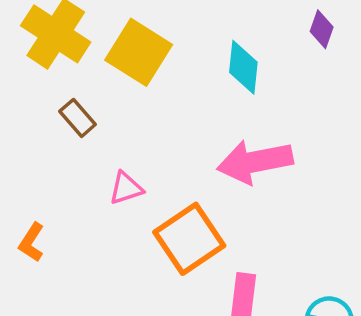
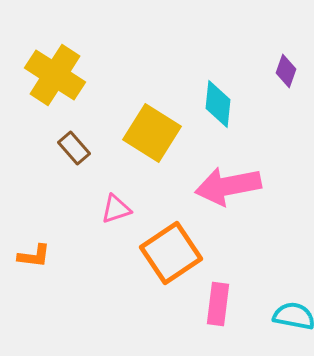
yellow square: (139, 52) -> (152, 133), moved
orange L-shape: (31, 242) -> (34, 256), turned -116

